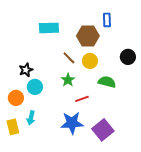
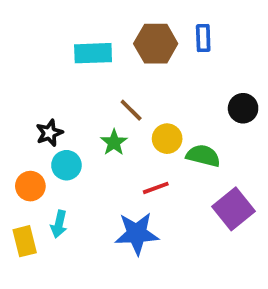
brown hexagon: (88, 36) -> (156, 44), moved
yellow circle: (90, 61) -> (167, 139), moved
green star: (68, 80) -> (114, 142), moved
purple square: (103, 130) -> (234, 209), moved

